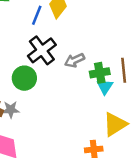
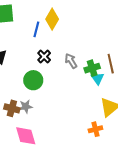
black cross: (42, 50) -> (44, 57), size x0.6
gray arrow: (75, 60) -> (71, 61), turned 91

